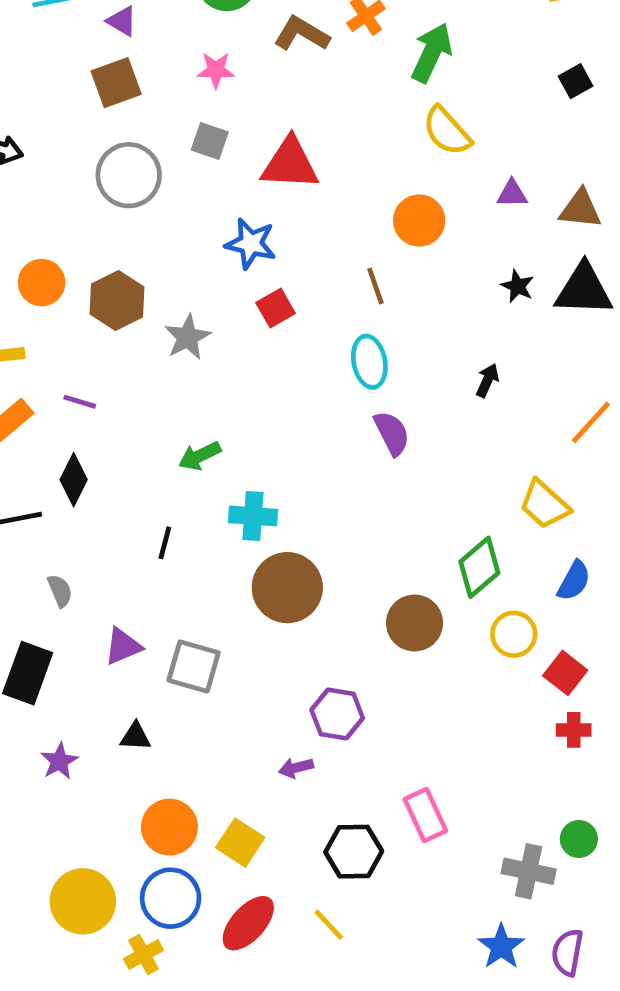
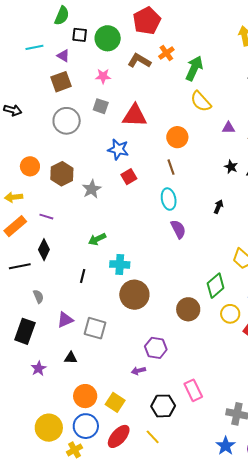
orange circle: (419, 221) -> (177, 137), moved

